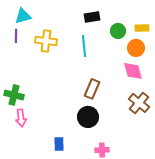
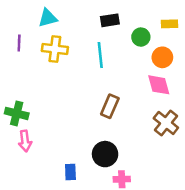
cyan triangle: (23, 16) -> (48, 18), moved
yellow rectangle: (142, 28) -> (170, 24), moved
black circle: (88, 117) -> (105, 154), moved

